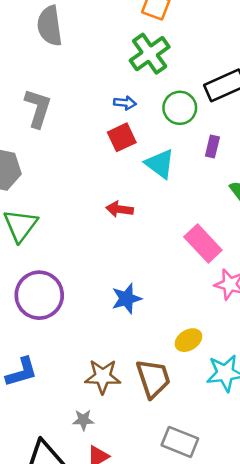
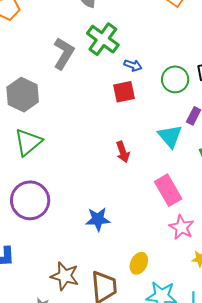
green cross: (150, 54) -> (103, 39), moved, turned -32
cyan triangle: (160, 164) -> (170, 136), moved
red arrow: (120, 209) -> (123, 152), moved, turned -130
yellow ellipse: (188, 340) -> (139, 263), turned -45

